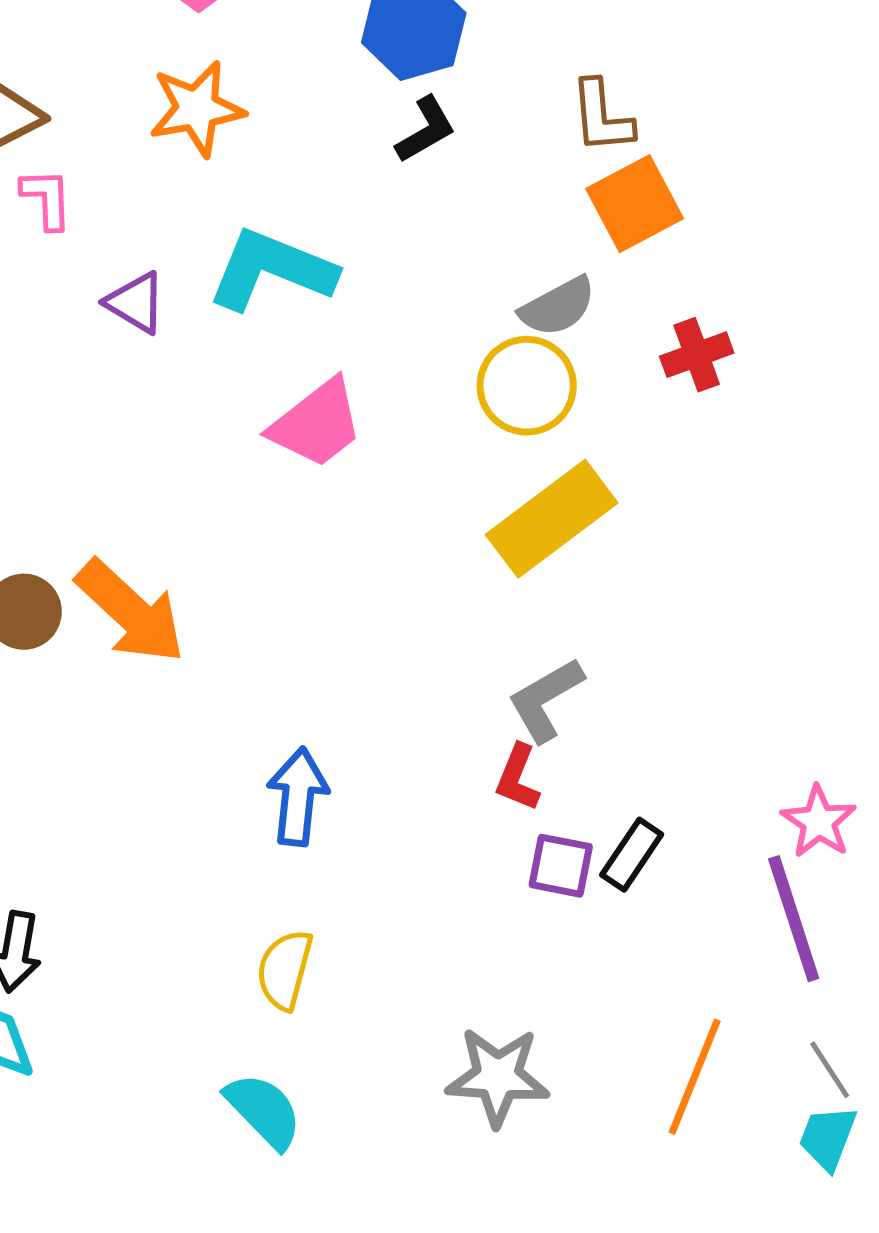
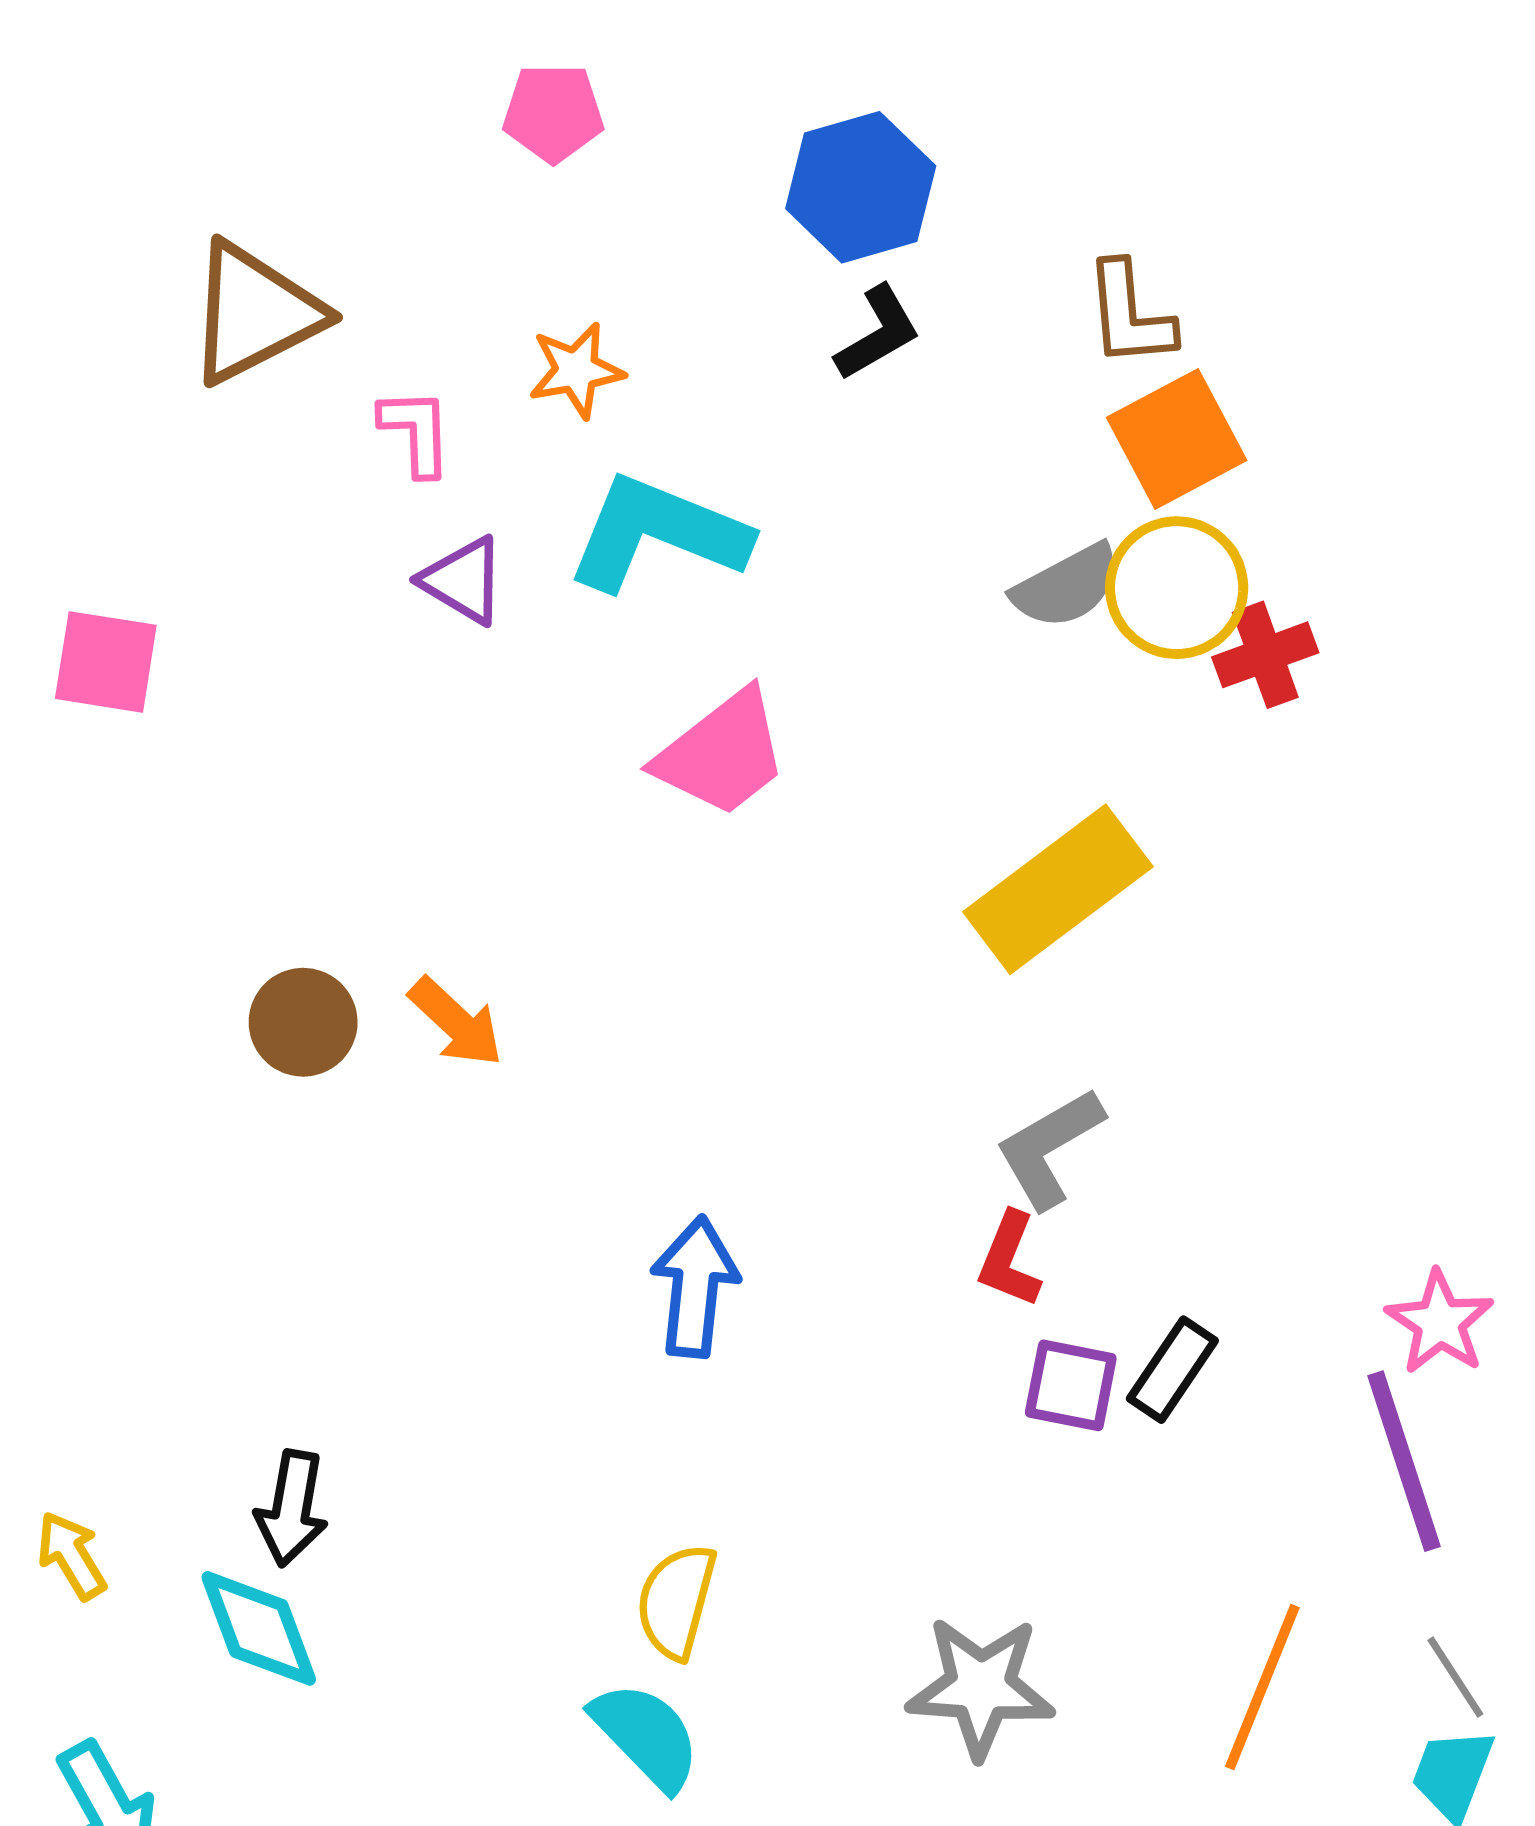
orange star: (197, 109) -> (576, 370), moved, size x0.7
pink L-shape: (47, 199) -> (416, 432), moved
yellow circle: (527, 386) -> (1177, 588), moved
orange arrow: (131, 612) -> (456, 1022), size x0.6
yellow semicircle: (285, 970) -> (676, 1601), moved

